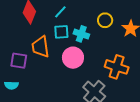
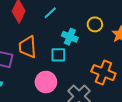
cyan square: (61, 32) -> (58, 55), moved
pink circle: (73, 58) -> (46, 82), moved

